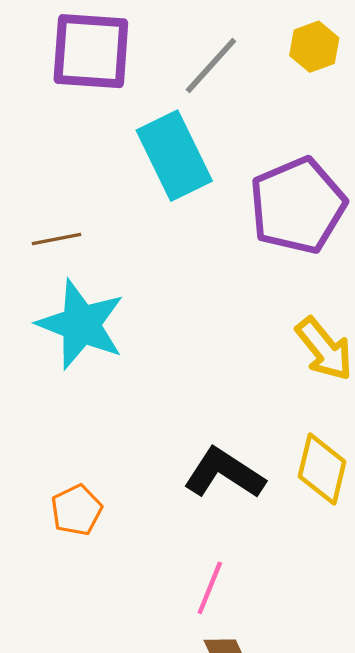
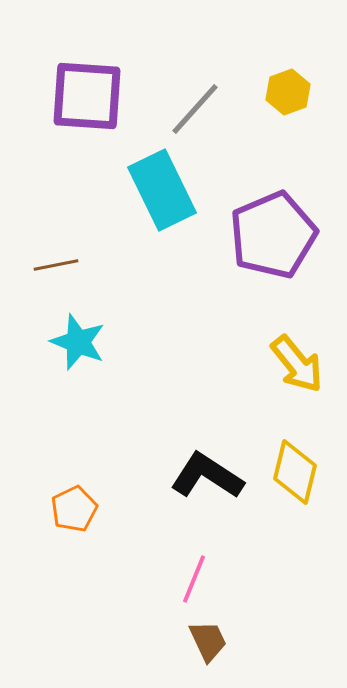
cyan star: (81, 324) -> (78, 342), size x0.7

